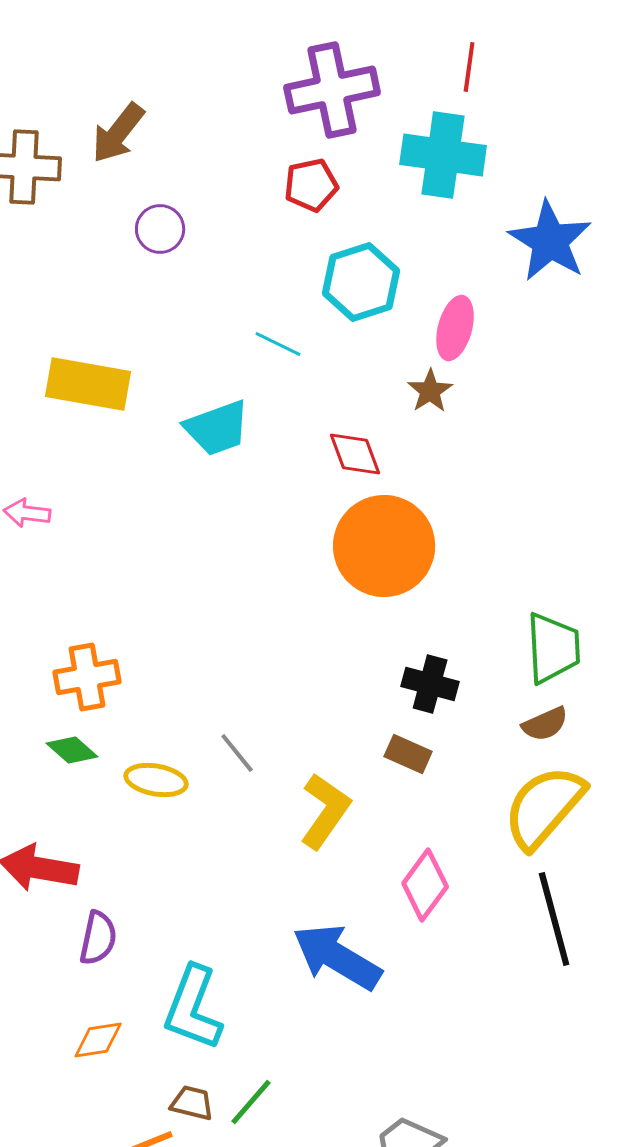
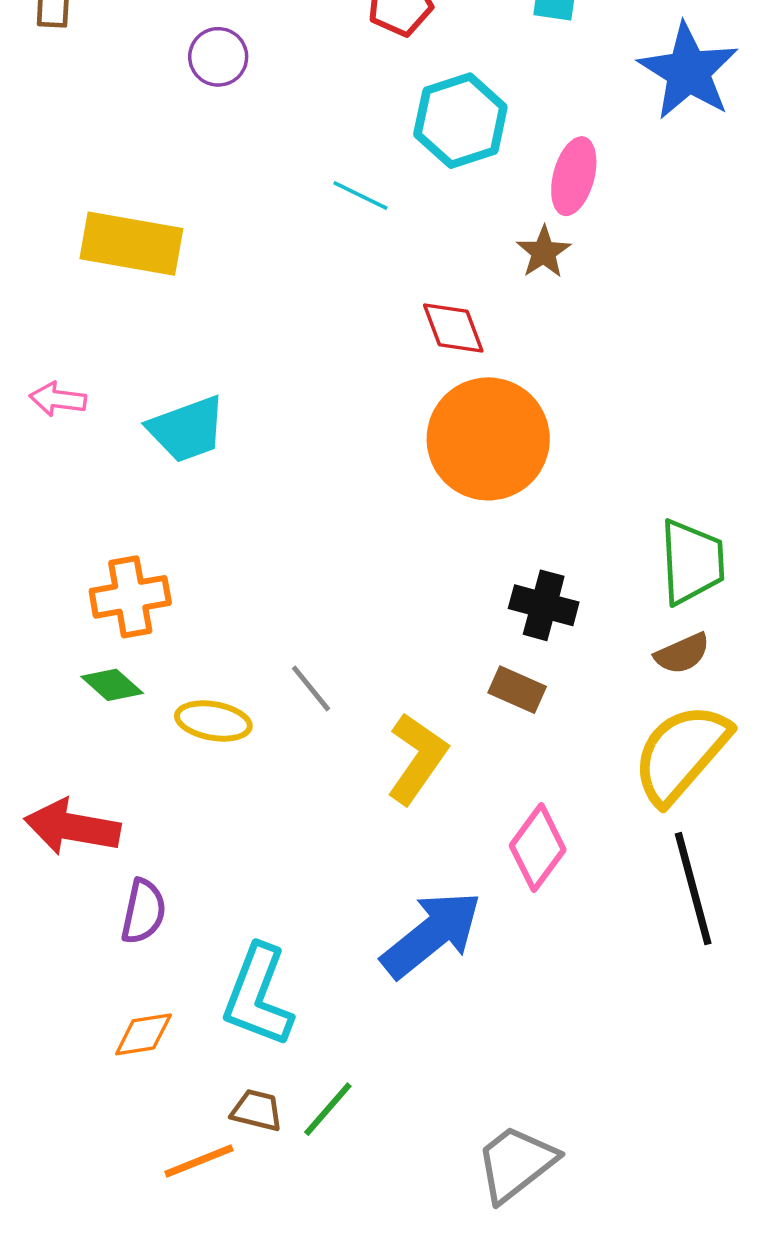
cyan trapezoid: (217, 428) -> (187, 429), moved
blue arrow: (337, 957) -> (432, 934), turned 110

